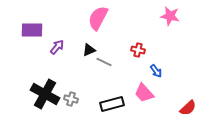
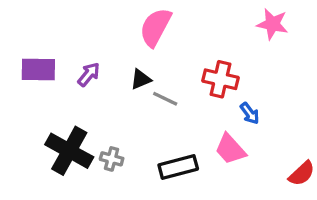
purple rectangle: (32, 30) -> (38, 69), moved
red cross: (138, 50) -> (220, 79), size x1.5

